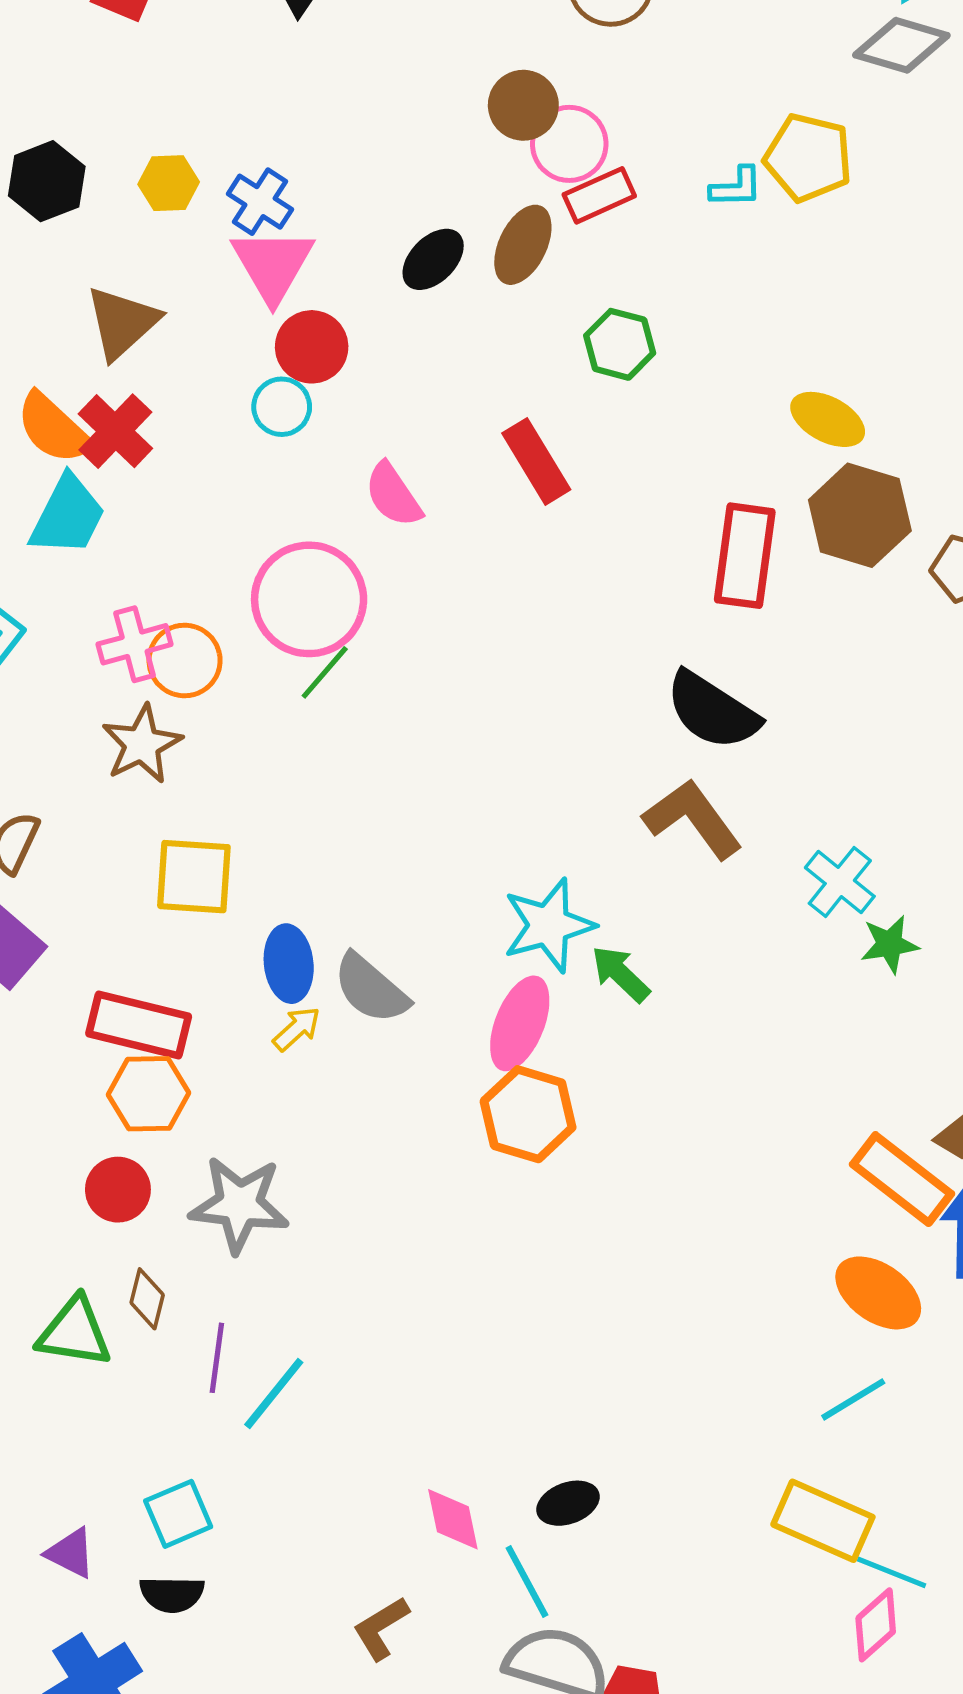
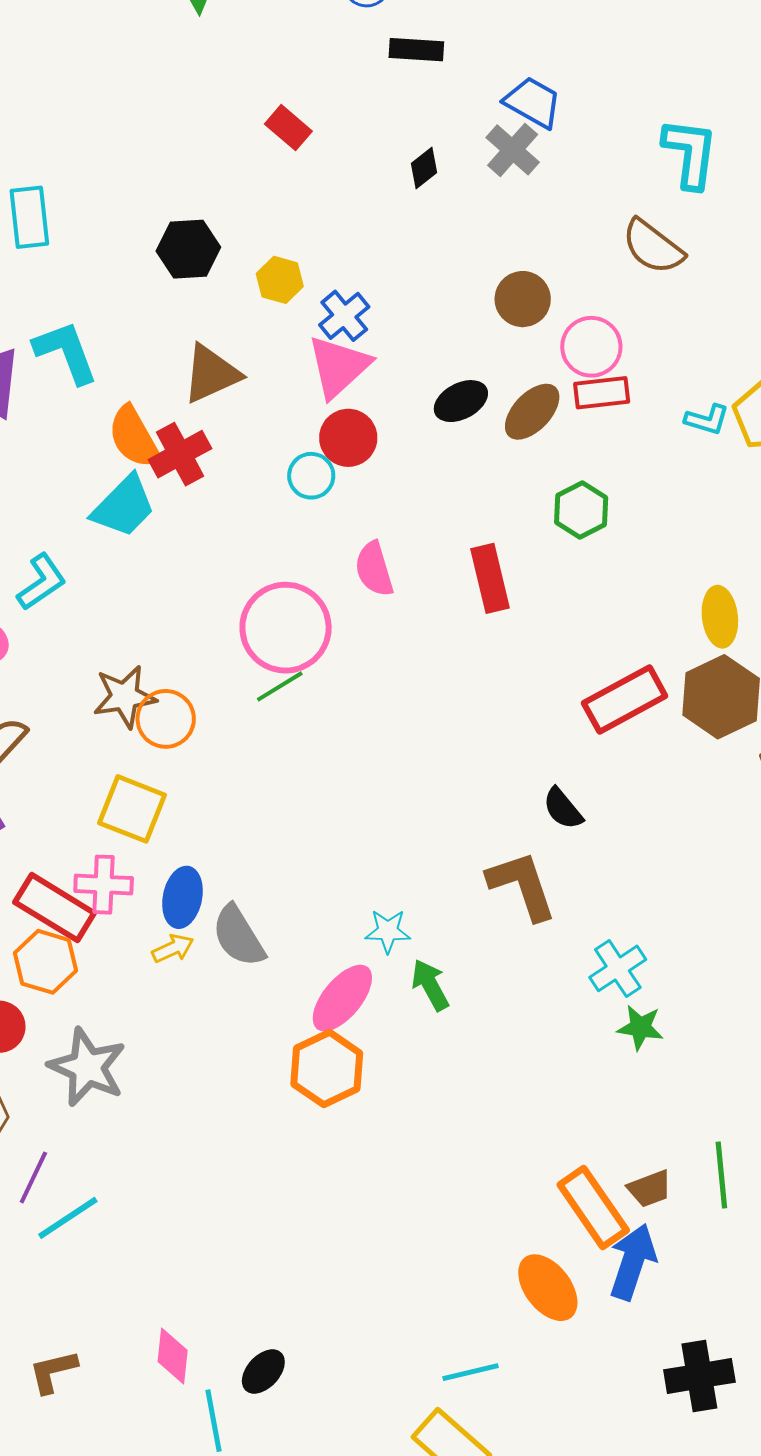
brown circle: (523, 105) -> (523, 299), moved
yellow ellipse: (828, 419) -> (720, 617), turned 38
red rectangle: (745, 556) -> (625, 700), turned 36
pink cross: (135, 644) -> (104, 885), moved
orange circle: (185, 661) -> (166, 719), moved
black semicircle: (712, 711) -> (563, 809), size x0.6
cyan star: (549, 925) -> (388, 931), size x0.6
cyan line: (853, 1399) -> (470, 1372), moved
black ellipse: (568, 1503) -> (263, 1371), turned -45
brown L-shape: (381, 1628) -> (53, 1371), moved

